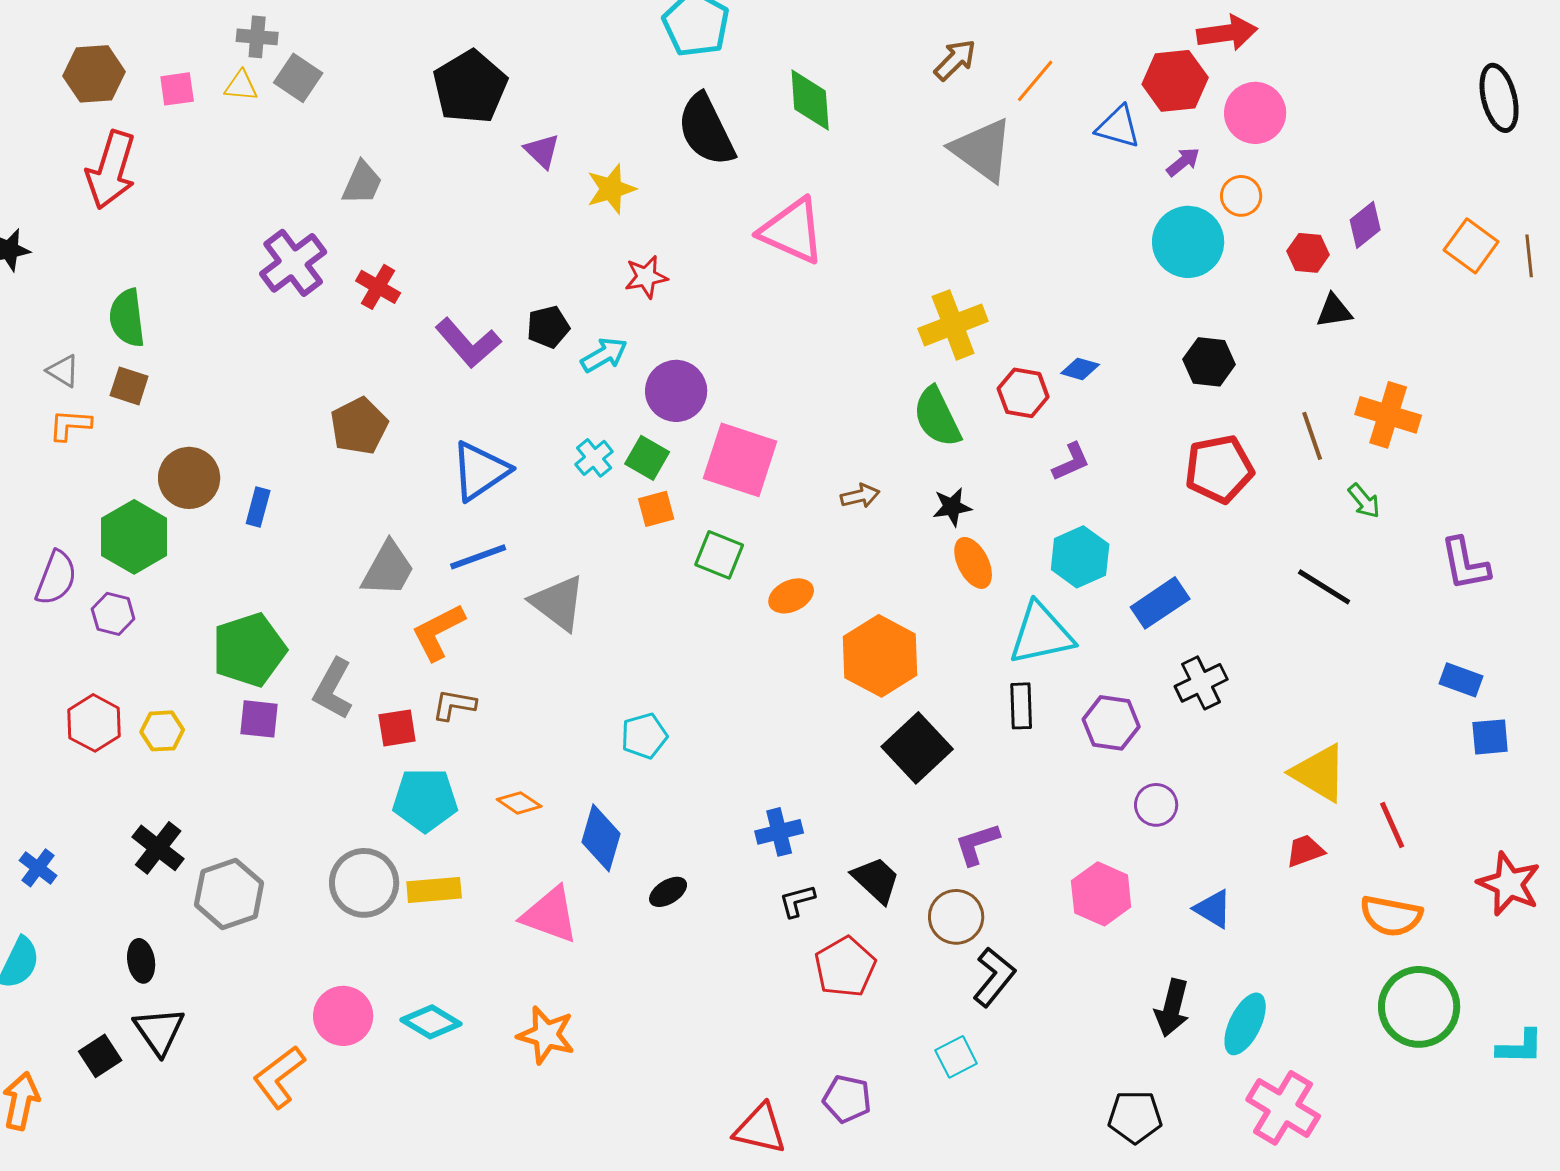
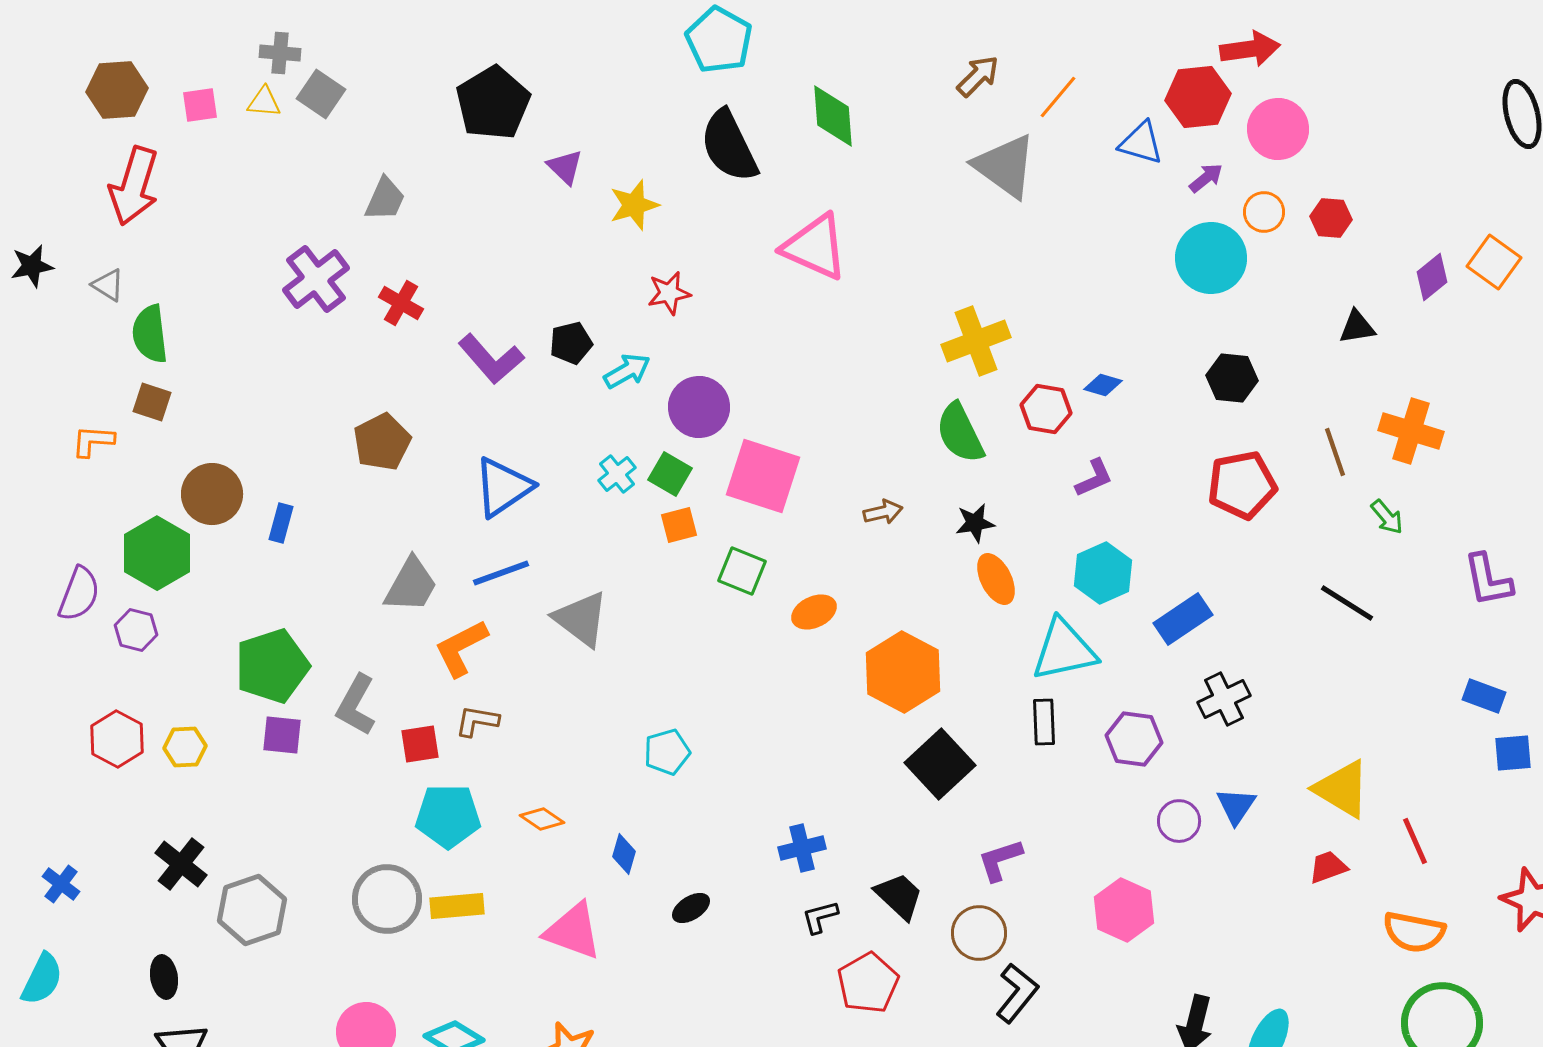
purple diamond: (1365, 225) -> (1432, 277), moved
red hexagon: (1308, 253) -> (1331, 218), moved
gray triangle: (63, 371) -> (108, 285), moved
blue diamond: (601, 838) -> (624, 854), size x0.6
blue triangle: (1213, 909) -> (1236, 806), moved, turned 33

